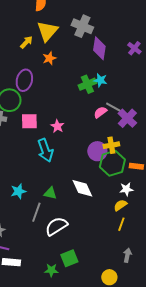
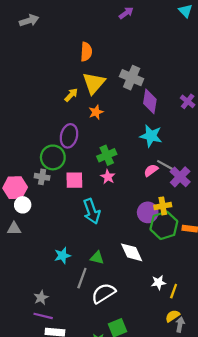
cyan star: (100, 80) -> (151, 136), size x1.5
green cross: (87, 84) -> (107, 155), moved
pink star: (57, 126) -> (108, 177), moved
white star: (126, 189) -> (158, 282), moved
yellow semicircle: (120, 205) -> (173, 316), moved

